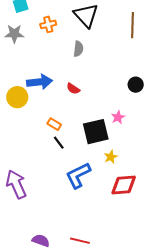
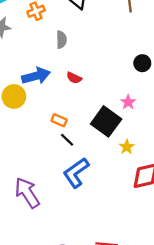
gray semicircle: (78, 49) -> (61, 40), moved
black square: (96, 132) -> (106, 121), turned -32
blue L-shape: (78, 175) -> (76, 173), moved

